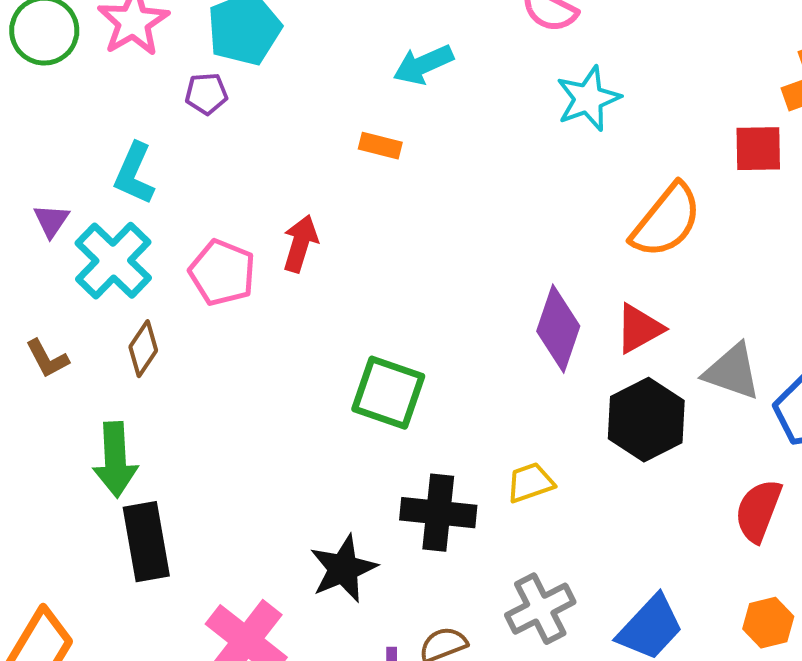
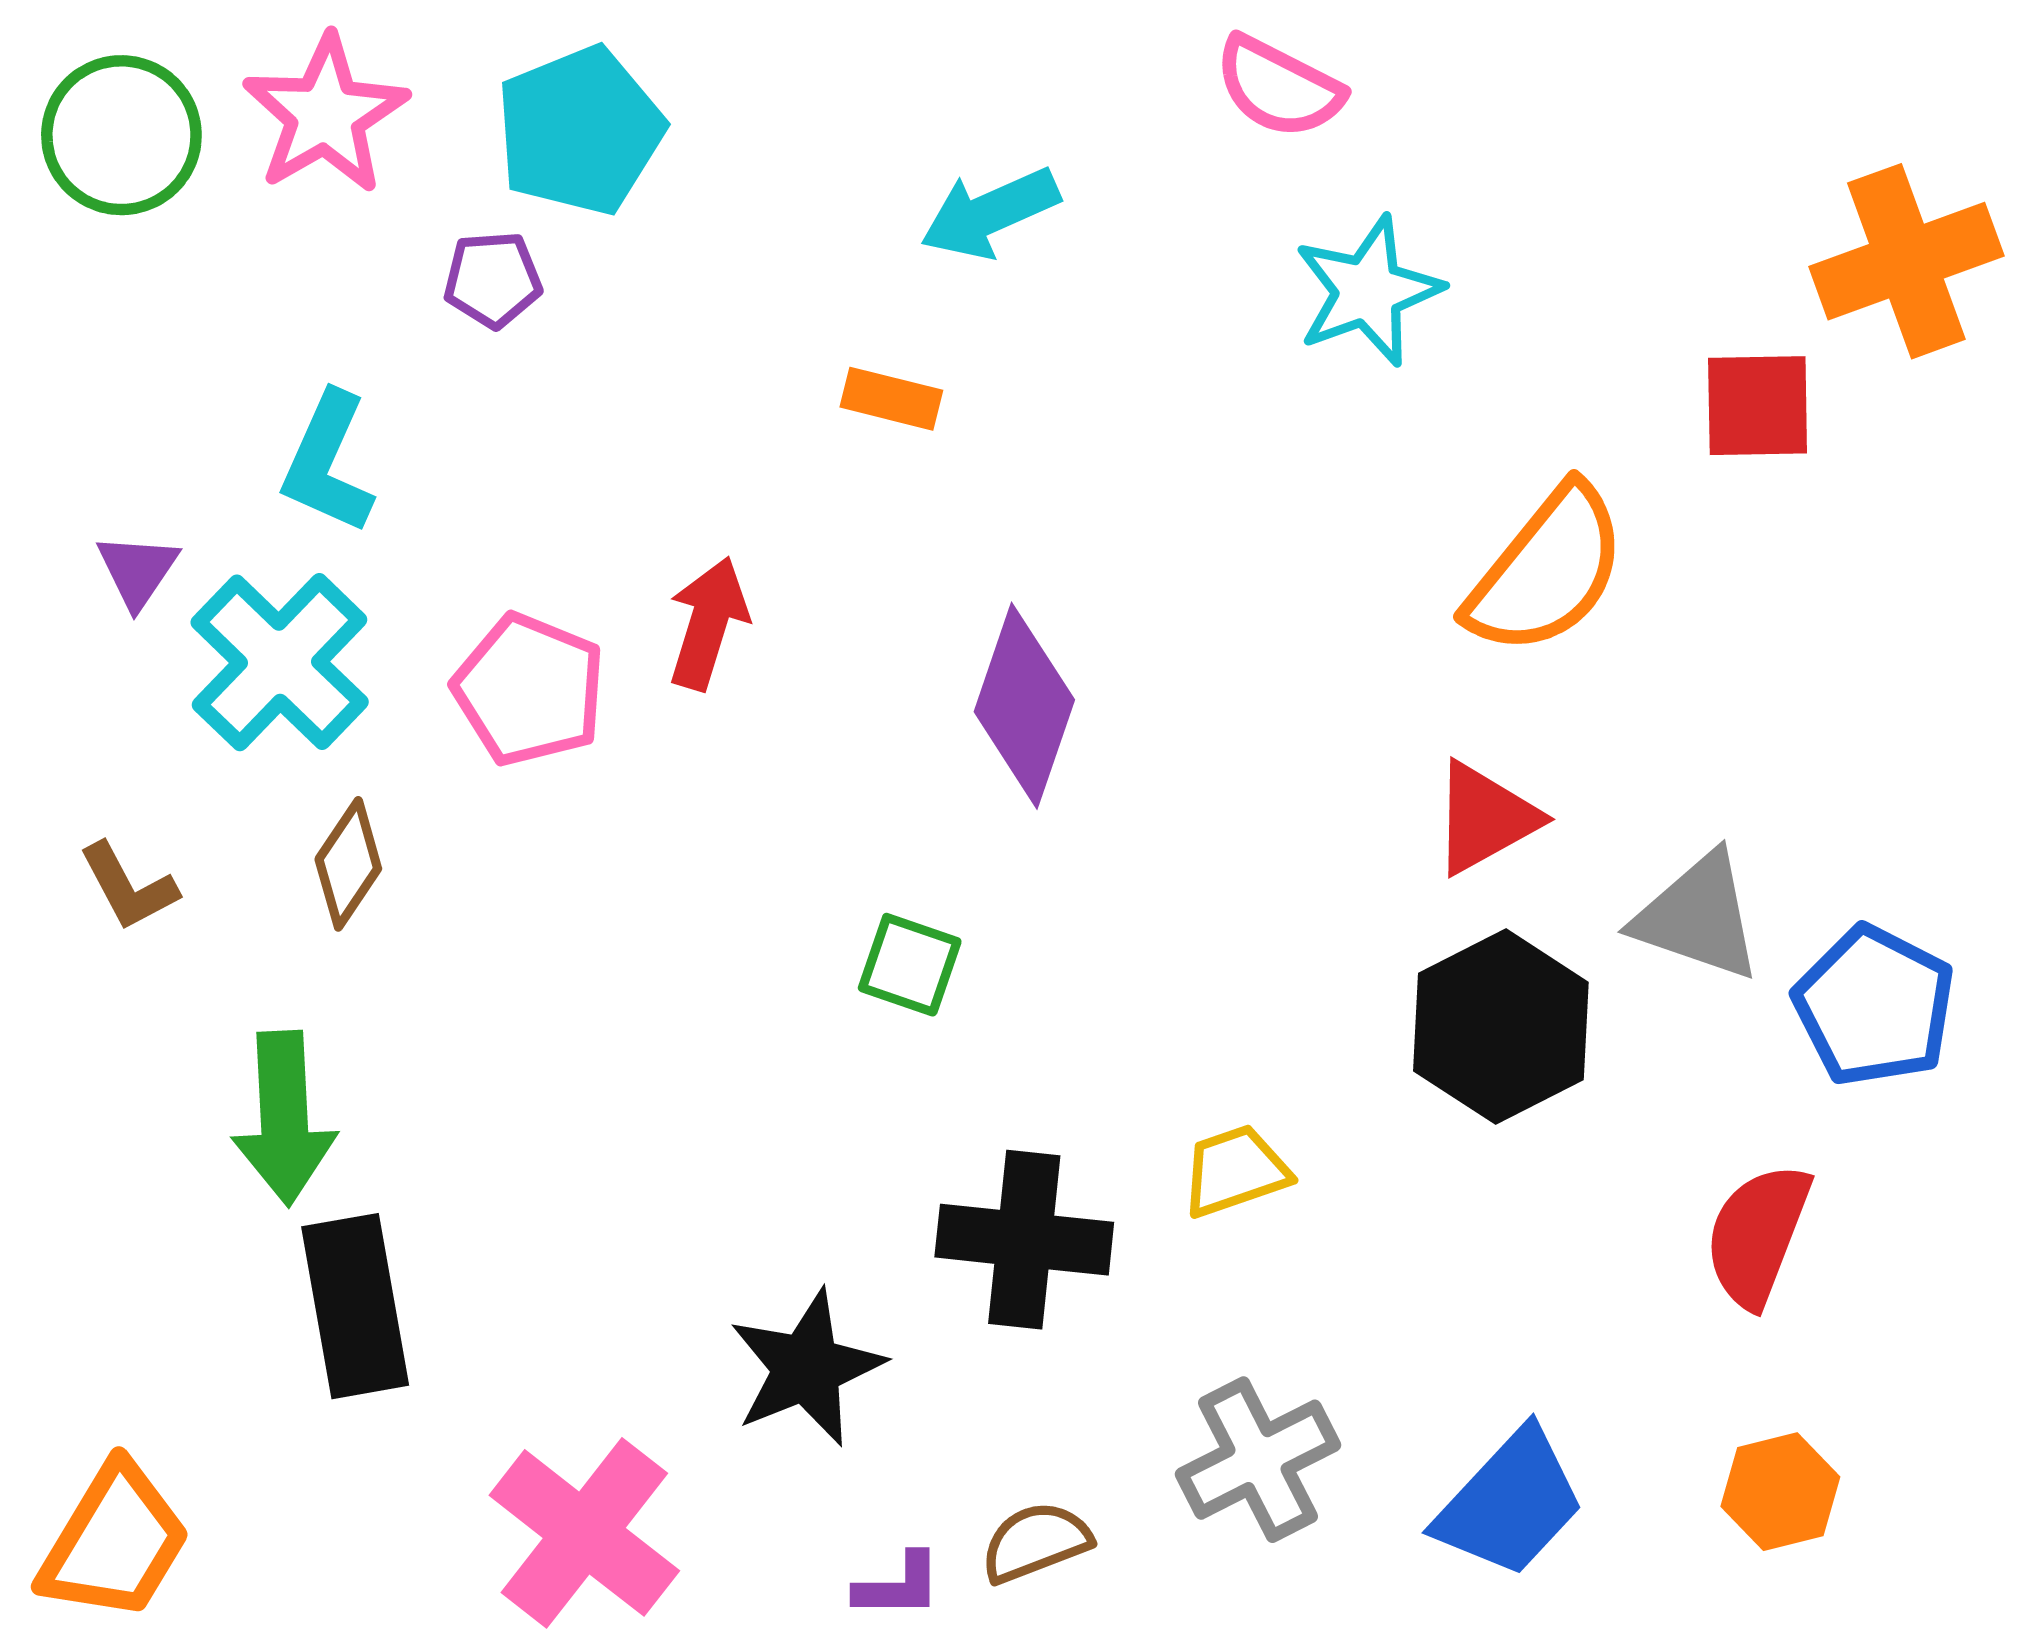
purple diamond: (558, 329) -> (1024, 706), moved
green square: (388, 393) -> (910, 965), size x0.6

